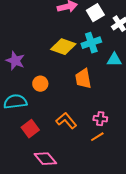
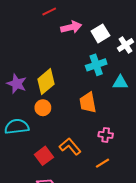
yellow diamond: (63, 47) -> (46, 82), moved, turned -60
pink cross: (100, 119) -> (106, 135), moved
red square: (30, 129) -> (44, 156), moved

